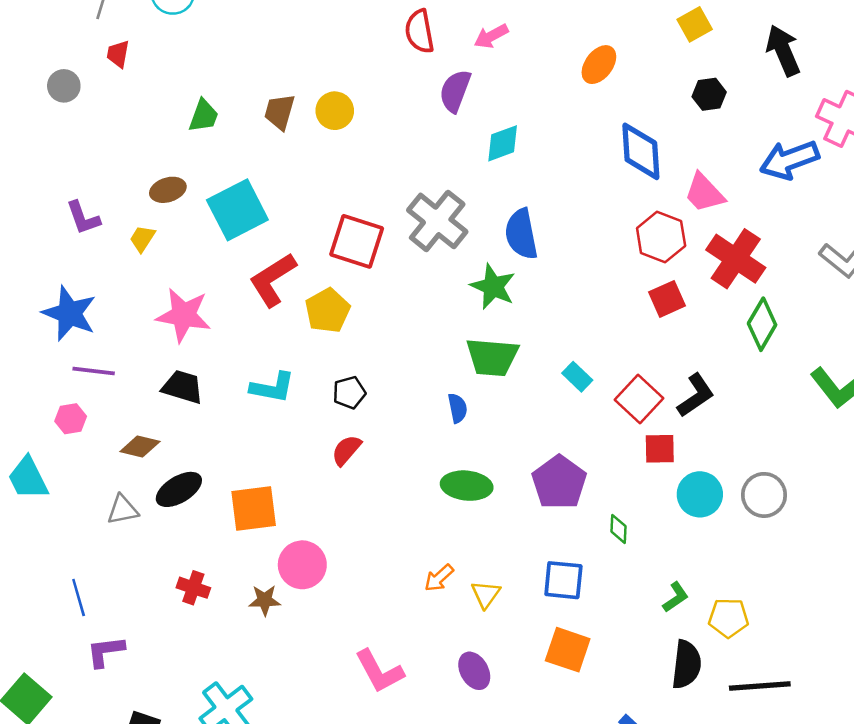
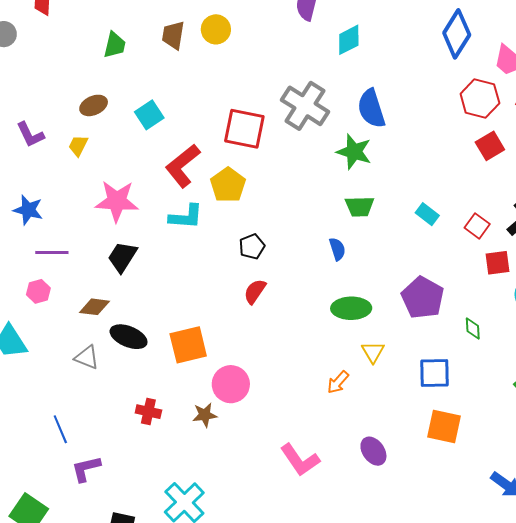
blue diamond: (641, 151) -> (457, 34), turned 42
cyan square: (237, 210) -> (149, 115), size x0.6
blue star: (69, 313) -> (28, 210), size x0.7
green trapezoid: (492, 357) -> (360, 206), size x0.7
black trapezoid: (183, 387) -> (122, 257), turned -68
cyan L-shape: (272, 387) -> (186, 217), moved
red square: (639, 399) -> (477, 226), size x0.7
black ellipse: (179, 489) -> (129, 337), turned 60
gray triangle: (123, 510) -> (87, 357), turned 40
yellow triangle: (486, 594) -> (373, 352), moved

